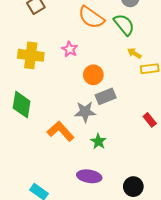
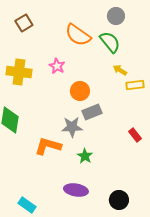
orange L-shape: (60, 131) -> (48, 146), turned -32

